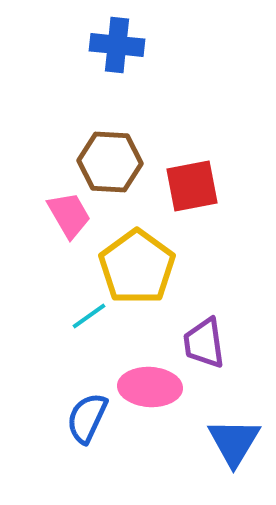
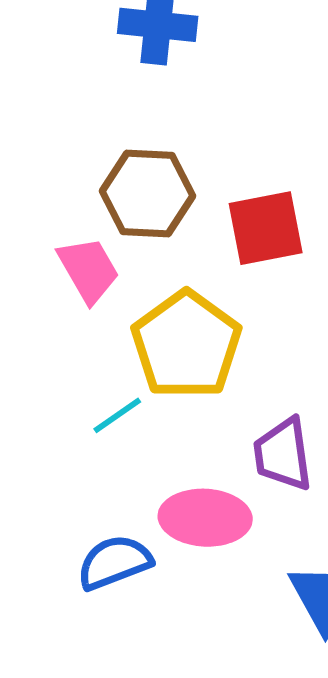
blue semicircle: (87, 418) -> (114, 562), turned 44

